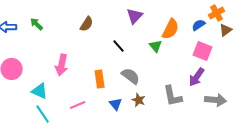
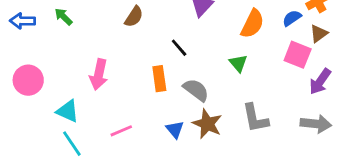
brown triangle: (226, 30) -> (319, 34), moved
green triangle: (156, 46) -> (238, 63), moved
purple arrow: (197, 77) -> (320, 82), moved
orange rectangle: (100, 79) -> (159, 79), moved
brown star: (139, 100) -> (207, 124), size x1.5

